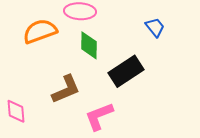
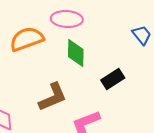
black rectangle: (126, 71) -> (113, 79), size x0.7

